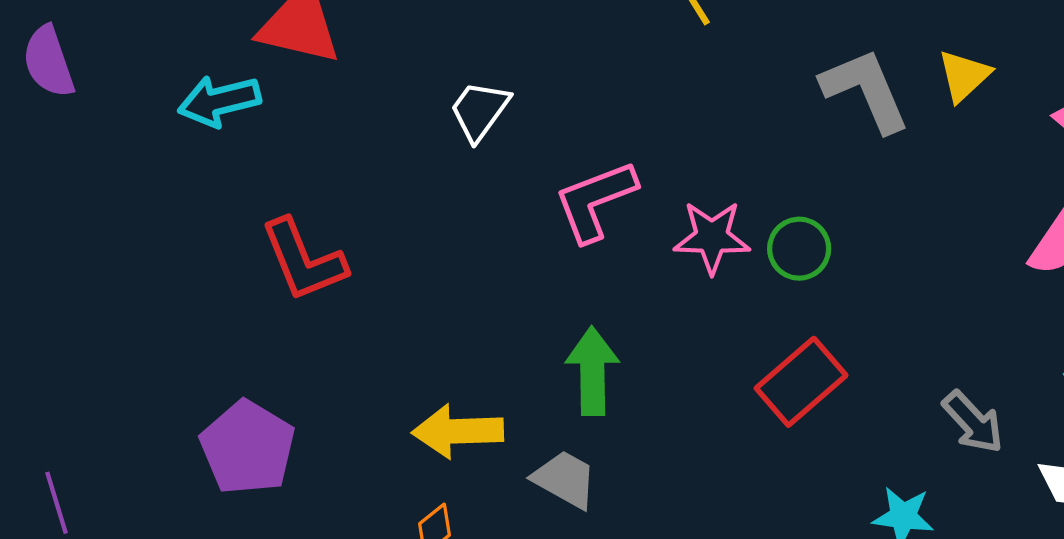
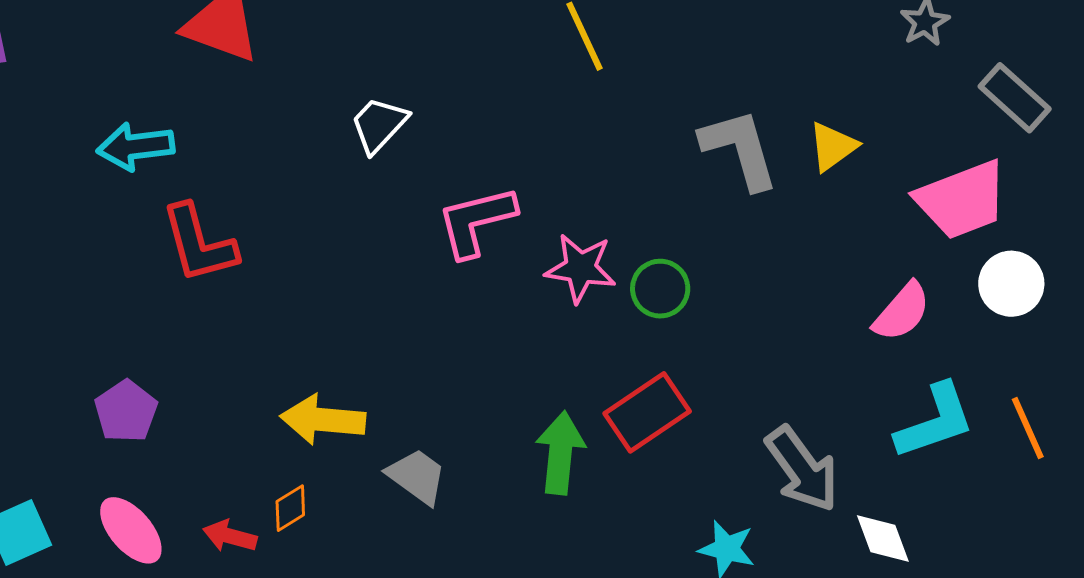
cyan arrow: (219, 101) -> (136, 146), moved
green arrow: (592, 371) -> (560, 453), moved
gray arrow: (973, 422) -> (802, 469), size x1.4
purple pentagon: (248, 448) -> (126, 411), size x0.7

